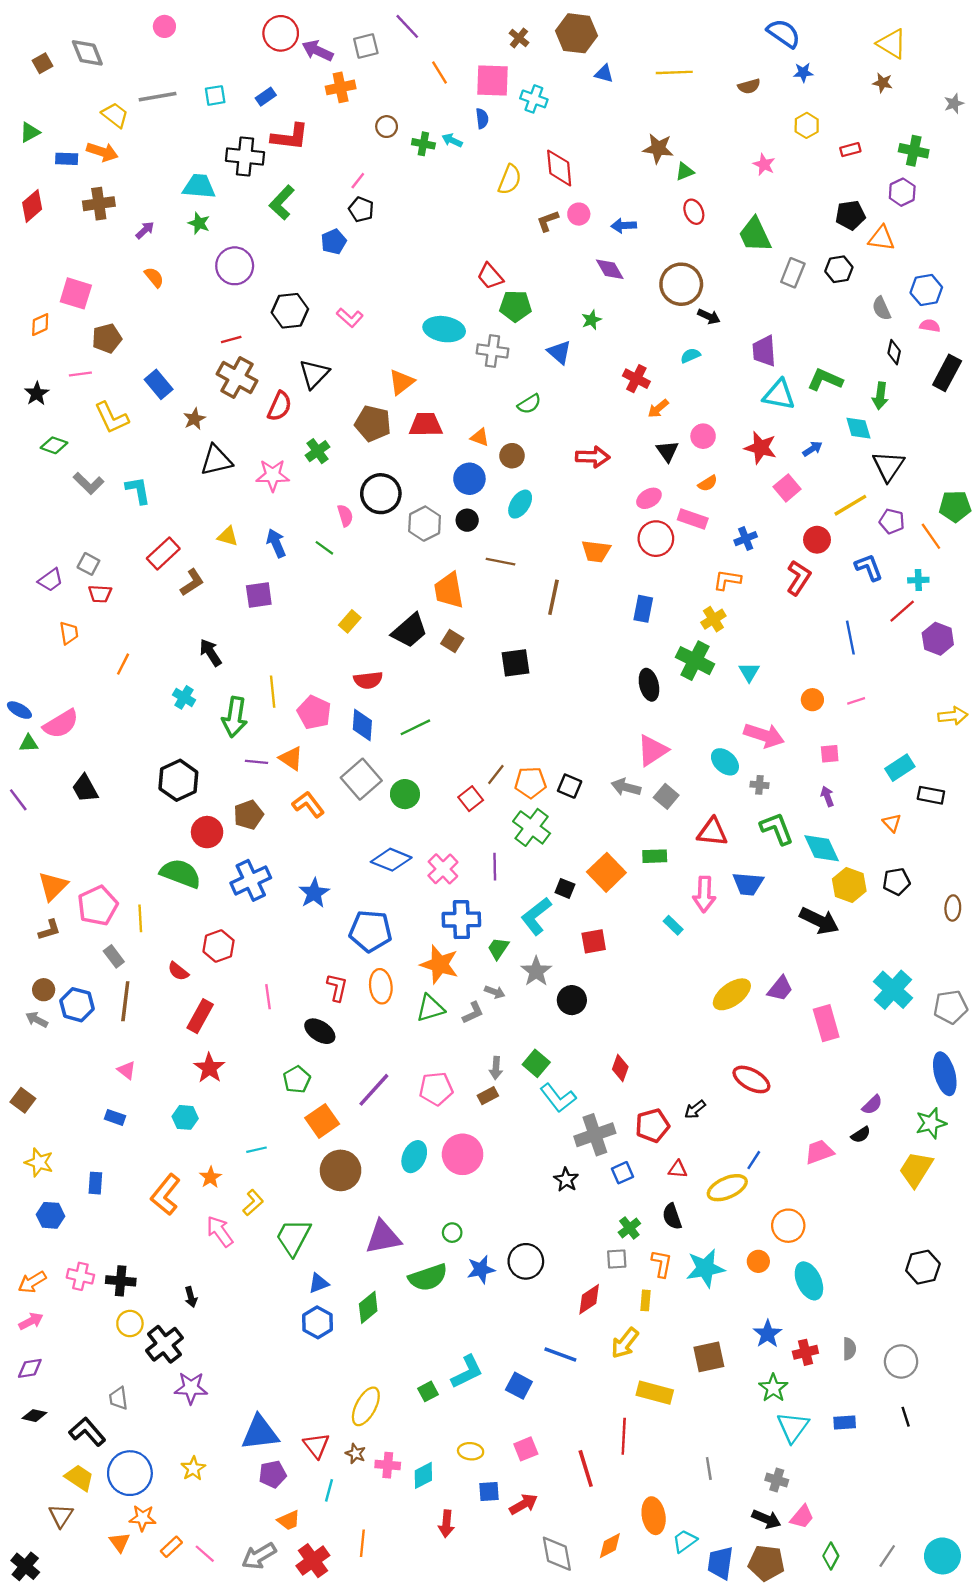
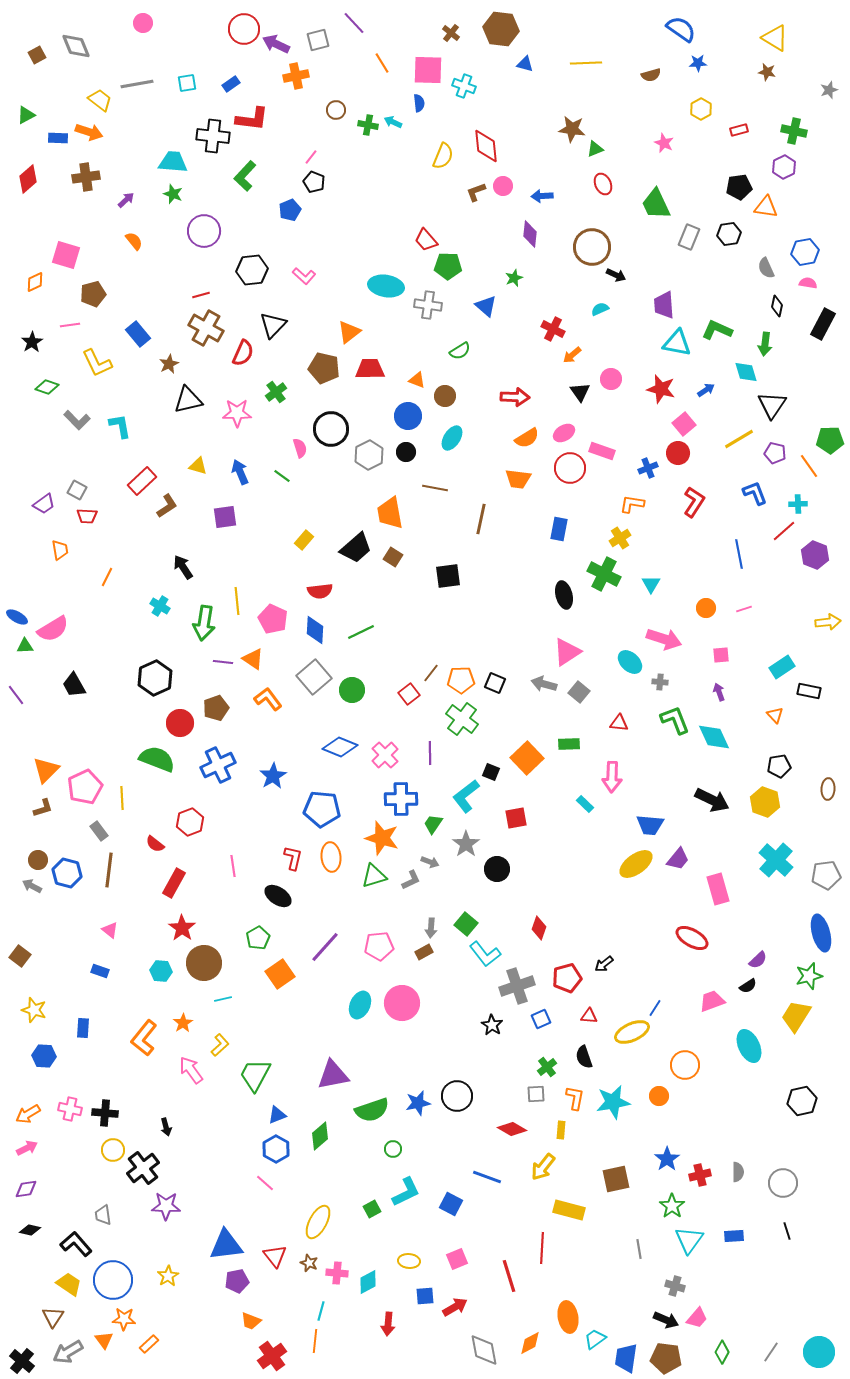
purple diamond: (610, 269) -> (530, 234), turned 36
orange semicircle: (708, 483) -> (527, 438), moved, size x1.4
red circle: (817, 540) -> (678, 453), moved
red triangle: (712, 832) -> (619, 723), size x0.7
blue trapezoid: (748, 884) -> (650, 825), moved
yellow hexagon: (849, 885) -> (765, 802), moved
red ellipse: (751, 1079) -> (692, 938), moved
brown circle: (341, 1170) -> (204, 963), moved
green circle: (452, 1233) -> (393, 1149), moved
cyan ellipse: (809, 1281) -> (749, 1046), moved
red diamond: (589, 1299) -> (512, 1129), turned 64
gray line: (709, 1469) -> (639, 1249), moved
cyan line: (329, 1490) -> (321, 1311), moved
orange trapezoid: (289, 1520) -> (251, 1321), turned 45
pink line: (205, 1554) -> (265, 1183), moved
gray arrow: (259, 1556) -> (68, 1352), moved

